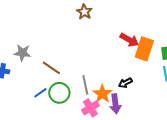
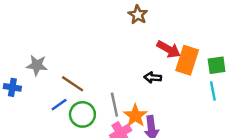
brown star: (84, 12) -> (138, 15), moved
black arrow: (125, 83) -> (153, 78), moved, turned 32
blue line: (40, 93) -> (59, 105), moved

